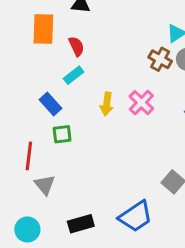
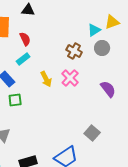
brown cross: (160, 59) -> (74, 51), moved
yellow arrow: (107, 104) -> (46, 79), turned -35

